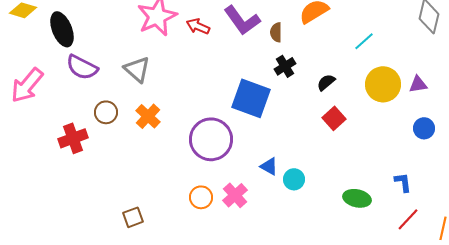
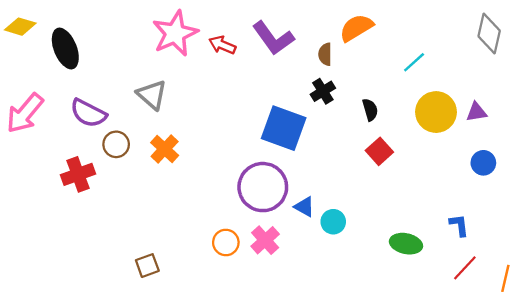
brown semicircle: (276, 32) -> (325, 54), moved
purple semicircle: (82, 67) -> (88, 113), moved
black semicircle: (326, 82) -> (370, 110), turned 114
purple circle: (211, 139) -> (263, 187), moved

